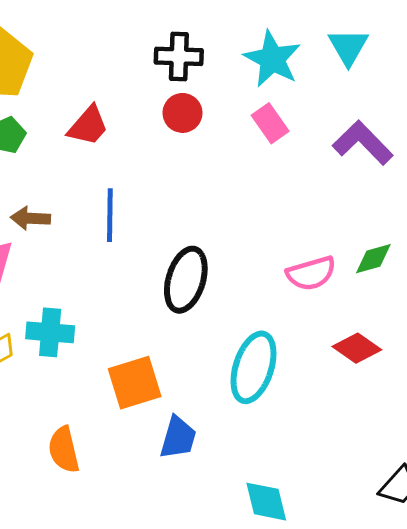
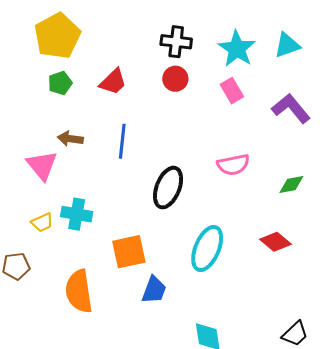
cyan triangle: (348, 47) -> (287, 45), turned 36
pink semicircle: (311, 273) -> (233, 165), moved
orange semicircle: (64, 450) -> (79, 291), size x1.4

